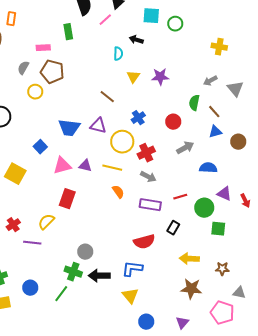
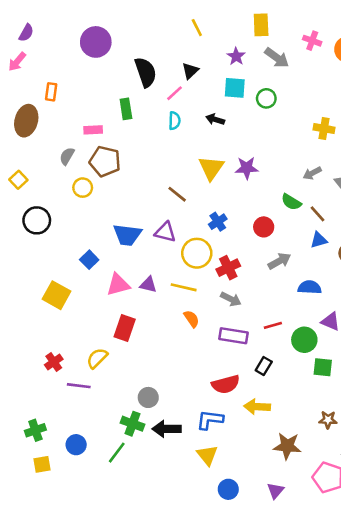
cyan semicircle: (118, 54) -> (174, 121), moved
yellow triangle: (133, 77) -> (211, 168), size x1.5
green semicircle: (194, 103) -> (291, 202), turned -70
yellow arrow: (189, 259) -> (257, 407), moved

